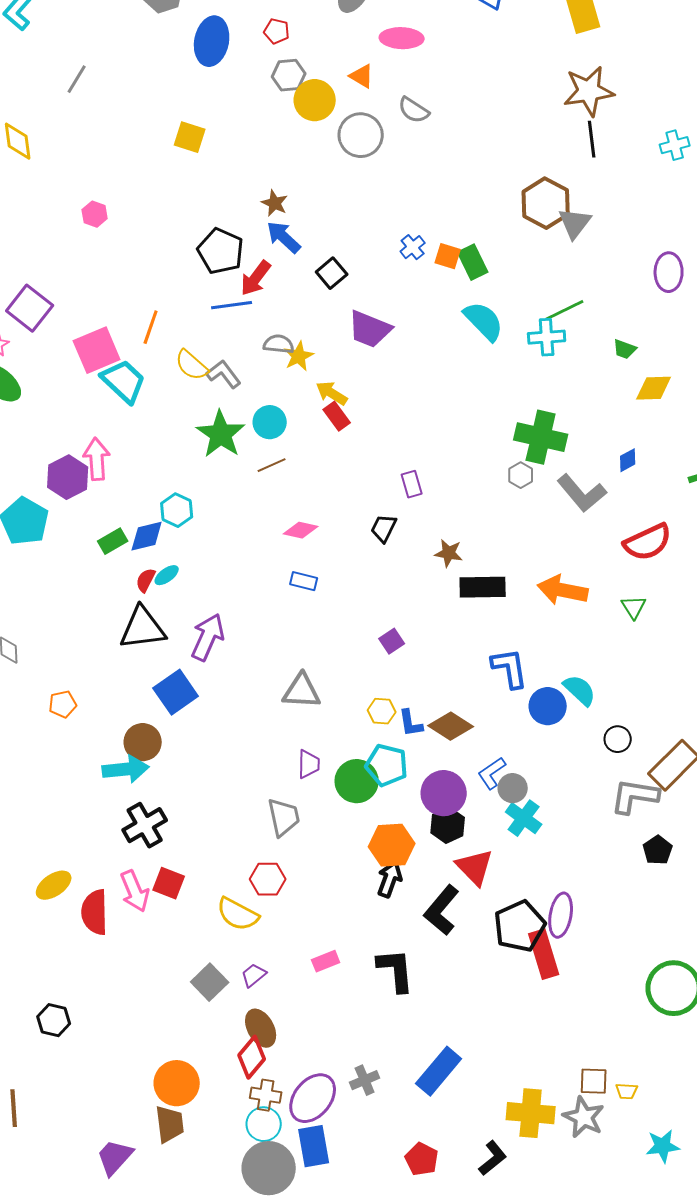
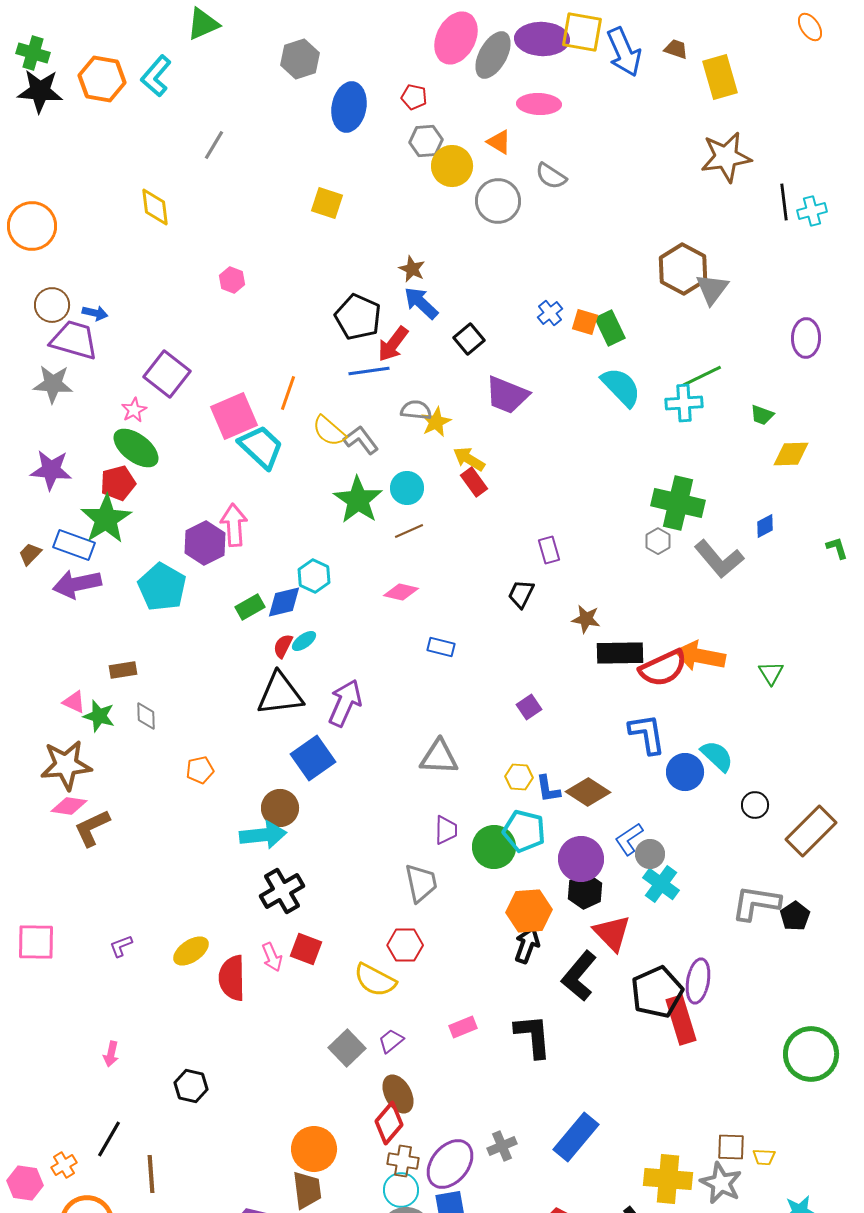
black line: (592, 139) -> (784, 202), moved
pink diamond: (301, 530) -> (401, 592), moved
red semicircle: (648, 542) -> (663, 668), moved
gray L-shape: (635, 796) -> (756, 903), moved
pink arrow: (135, 891) -> (272, 957), size x0.7

